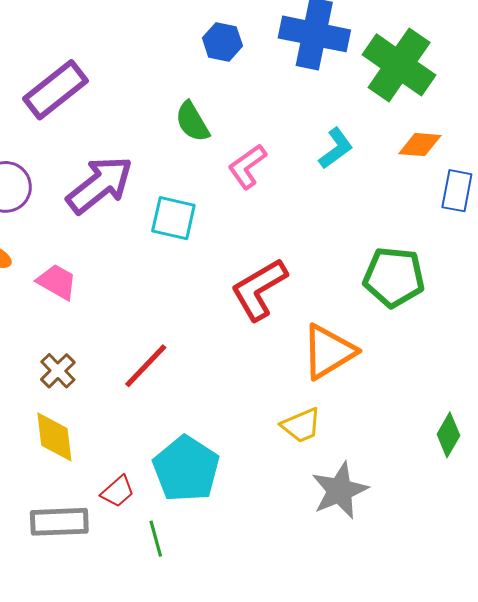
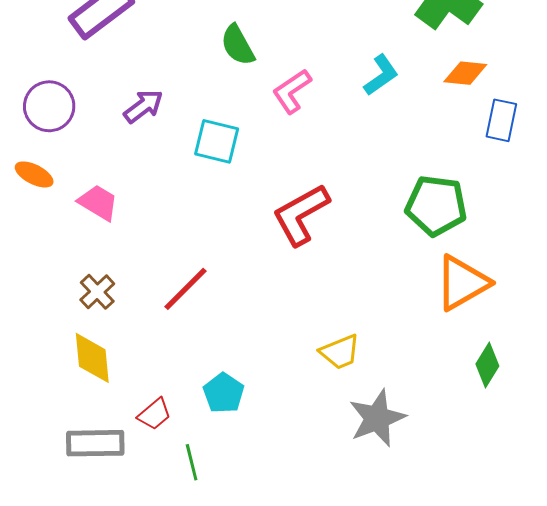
purple arrow: (100, 185) -> (143, 106), size x0.6
orange triangle: (329, 352) -> (462, 283), moved
cyan pentagon: (186, 469) -> (224, 393), size x0.6

